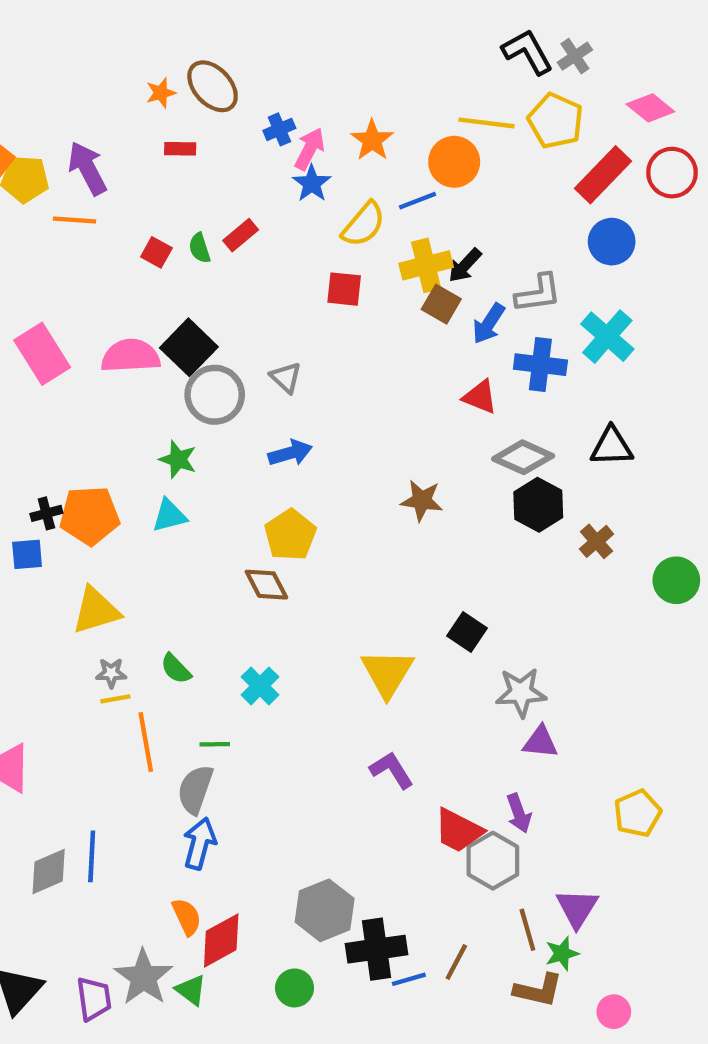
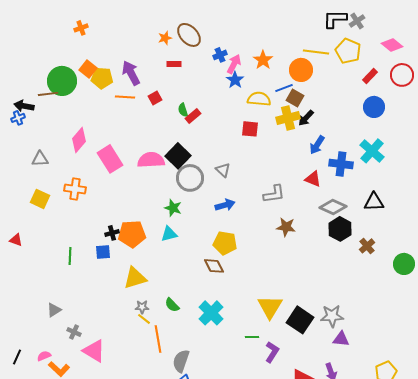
black L-shape: (527, 52) -> (335, 19), turned -60
red rectangle: (603, 175) -> (370, 76), size x0.6
yellow semicircle: (364, 224) -> (259, 99), turned -125
red rectangle: (241, 235) -> (193, 116), moved
red square: (156, 252) -> (155, 98), moved, turned 32
gray L-shape: (538, 293) -> (274, 194), moved
brown square: (441, 304) -> (295, 98), moved
yellow pentagon: (290, 535) -> (225, 243), turned -30
black square: (467, 632) -> (300, 320), moved, size x1.5
cyan cross: (260, 686) -> (211, 313), size x1.4
yellow line: (115, 699) -> (144, 319), turned 48
green line: (215, 744) -> (252, 337), moved
purple L-shape: (392, 770) -> (272, 352), turned 65

